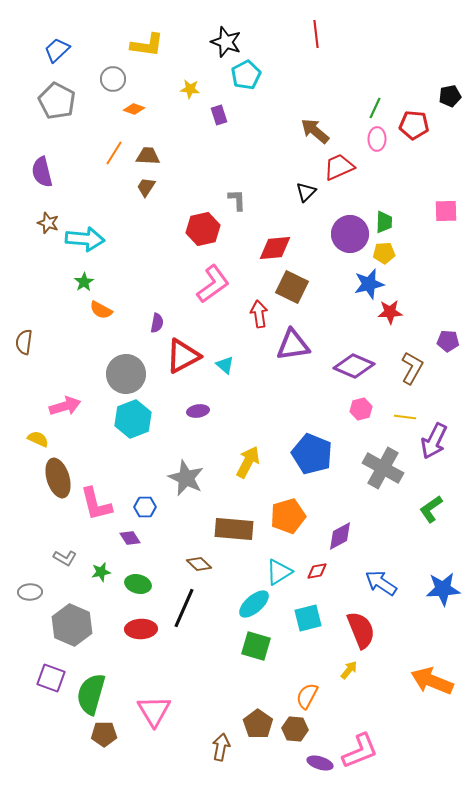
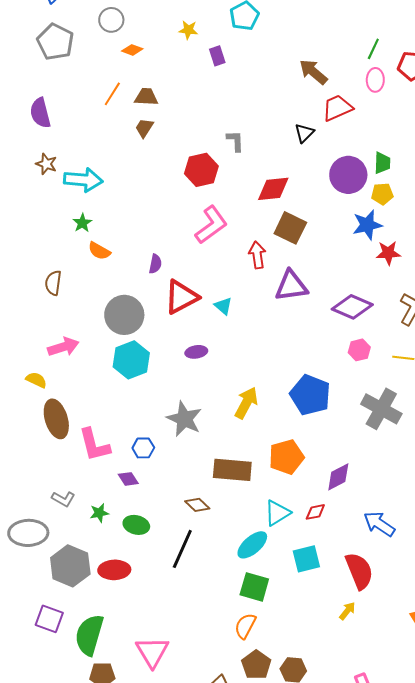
brown semicircle: (24, 342) -> (53, 283), moved
gray ellipse: (30, 592) -> (28, 533), size x1.6
red ellipse: (141, 629) -> (114, 570), moved
orange semicircle: (307, 696) -> (245, 626), moved

